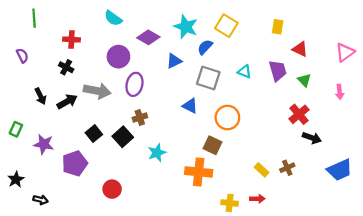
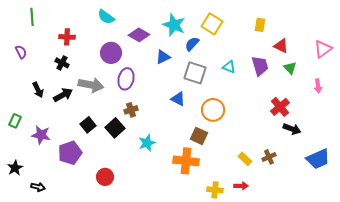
green triangle: (304, 80) -> (290, 68), moved

